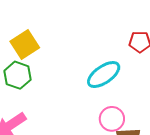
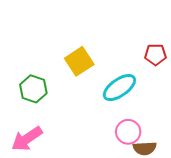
yellow square: (25, 44) -> (79, 61), moved

